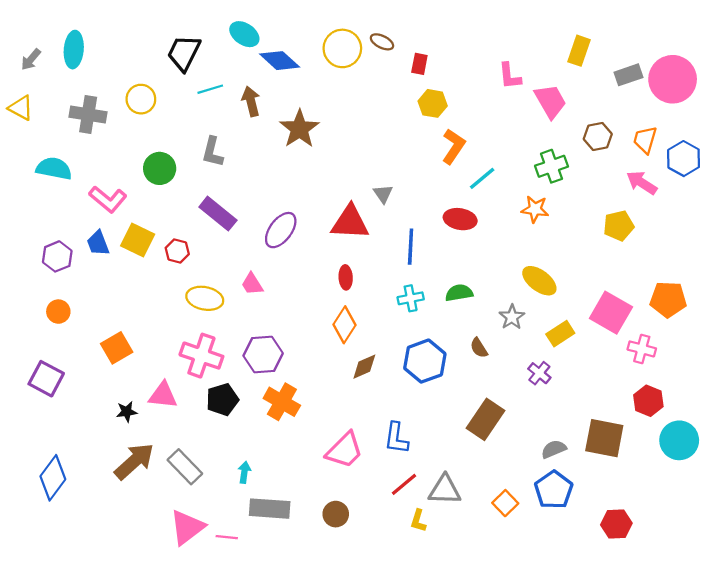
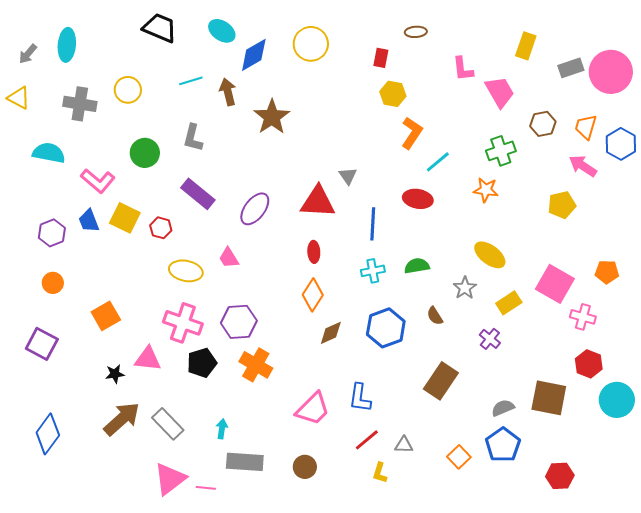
brown ellipse: (382, 42) -> (416, 32), moved, turned -30
black trapezoid: (184, 53) -> (160, 28), moved, turned 87
blue diamond: (280, 61) -> (254, 55), turned -72
orange pentagon: (668, 299) -> (607, 272), size x0.7
gray triangle: (445, 490) -> (404, 445), size x0.6

